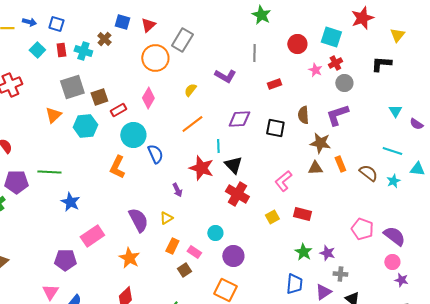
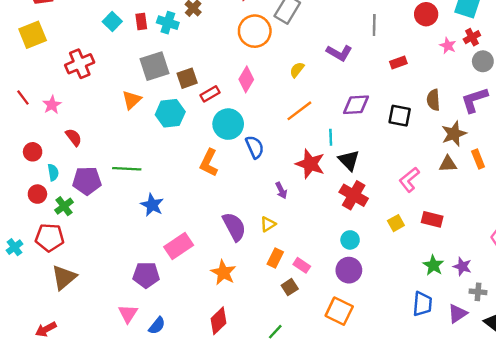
brown star: (320, 143) -> (454, 134), turned -30
cyan circle: (215, 233) -> (350, 240), moved

